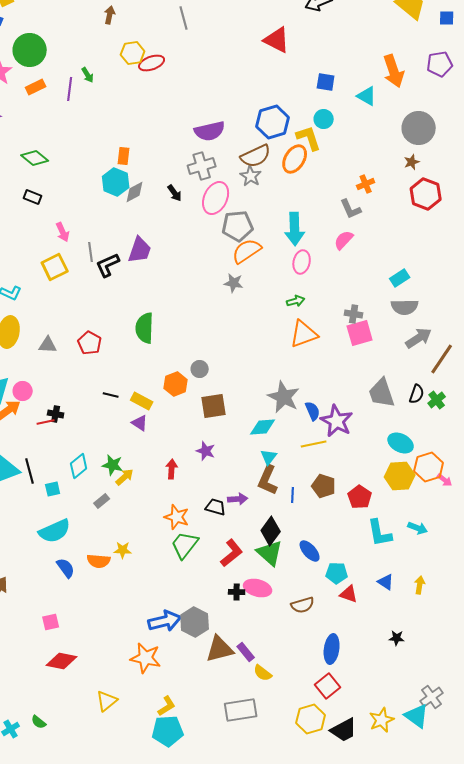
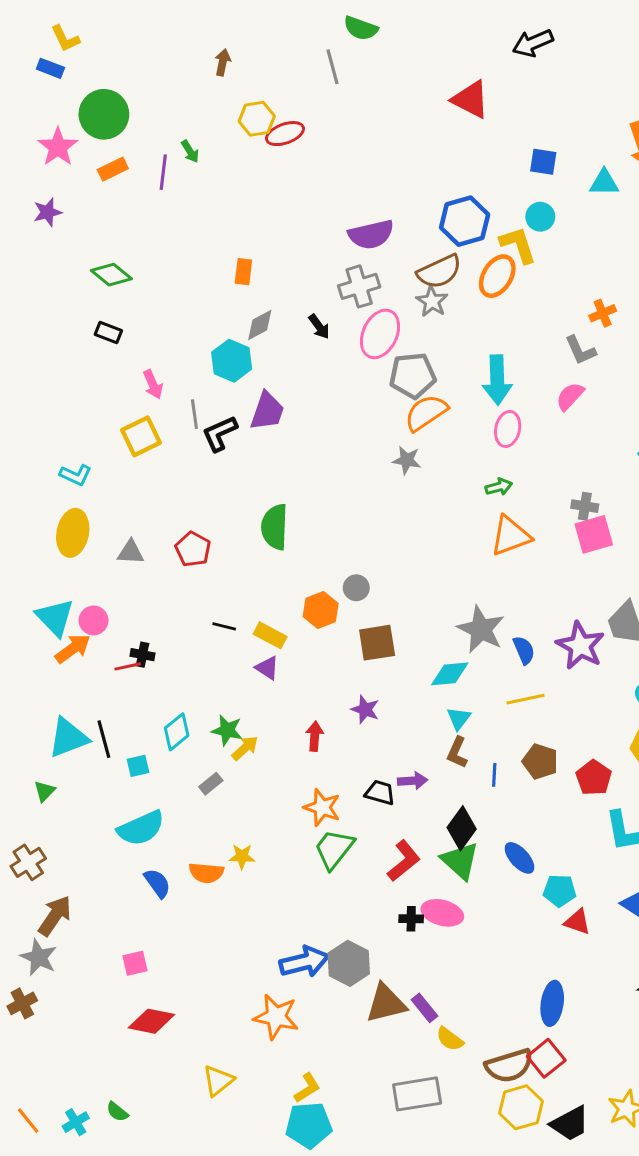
cyan triangle: (367, 96) -> (604, 183), turned -30
cyan hexagon: (116, 182) -> (232, 361), moved
purple star: (337, 421) -> (580, 646), moved
brown L-shape: (268, 480) -> (457, 753), size x0.7
brown semicircle: (303, 605) -> (509, 1066), moved, size x1.4

